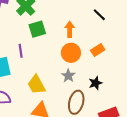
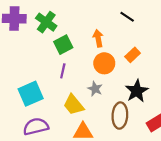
purple line: (21, 51) -> (63, 71), moved, turned 32
gray star: (68, 76) -> (95, 89), moved
black star: (95, 83) -> (137, 91), size x1.5

